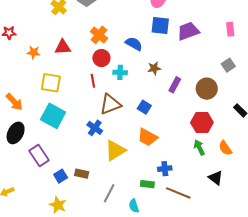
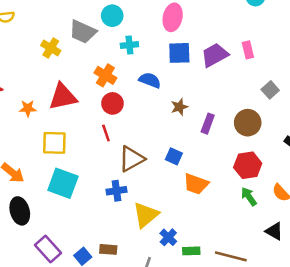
pink rectangle: (230, 29) -> (248, 50), moved
red triangle: (63, 47) -> (63, 97), size x1.4
cyan cross: (120, 72) -> (129, 45), moved
blue cross: (95, 128) -> (116, 191), turned -35
black ellipse: (16, 133) -> (20, 211), turned -35
orange trapezoid: (148, 137) -> (196, 184), moved
purple rectangle: (39, 156) -> (48, 249), moved
blue cross: (165, 169) -> (168, 237), moved, turned -32

